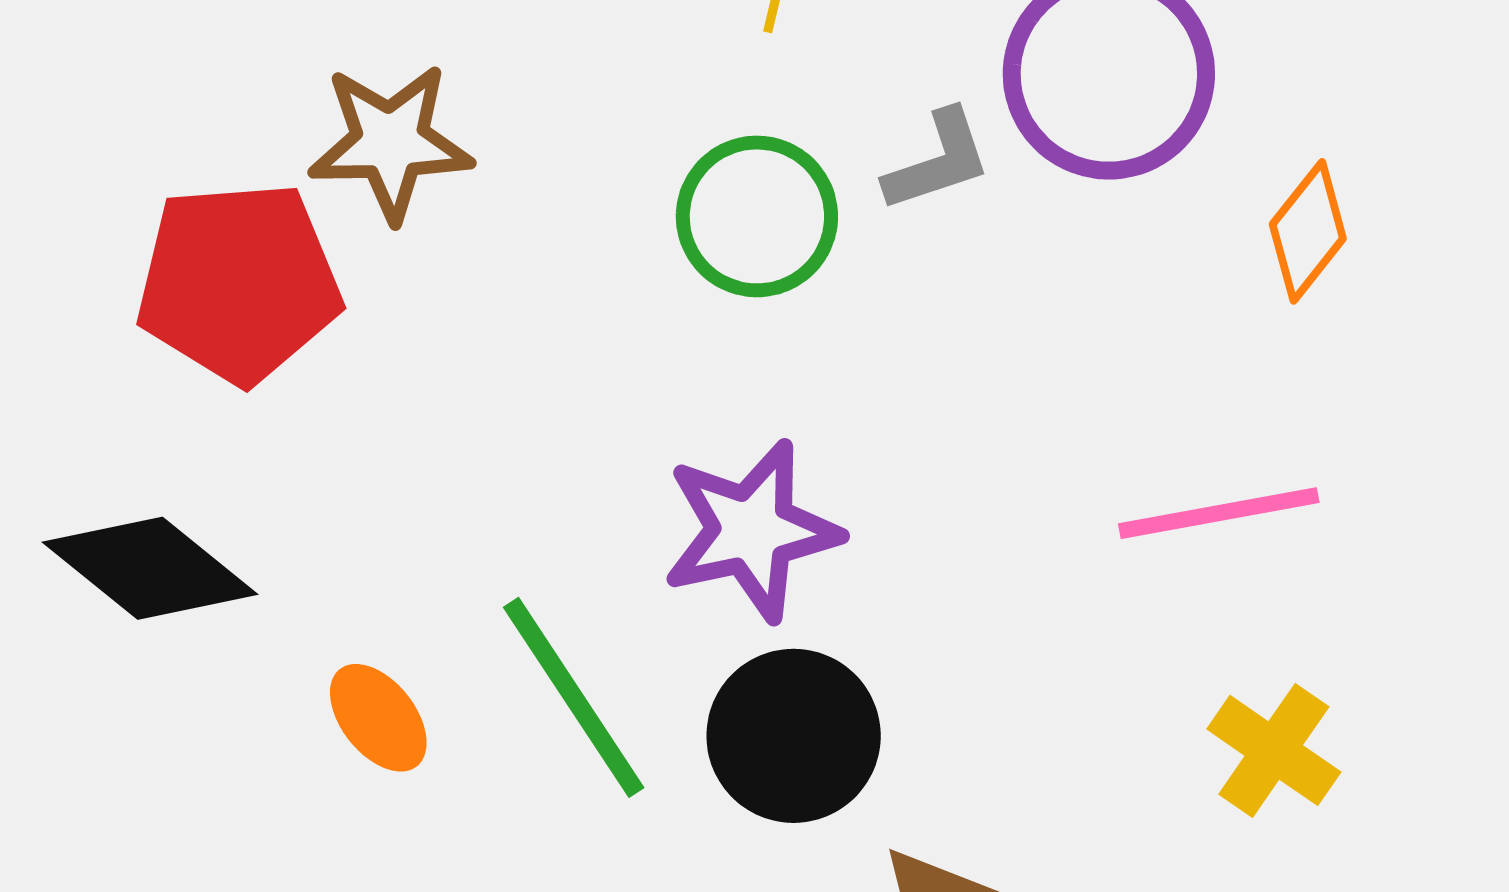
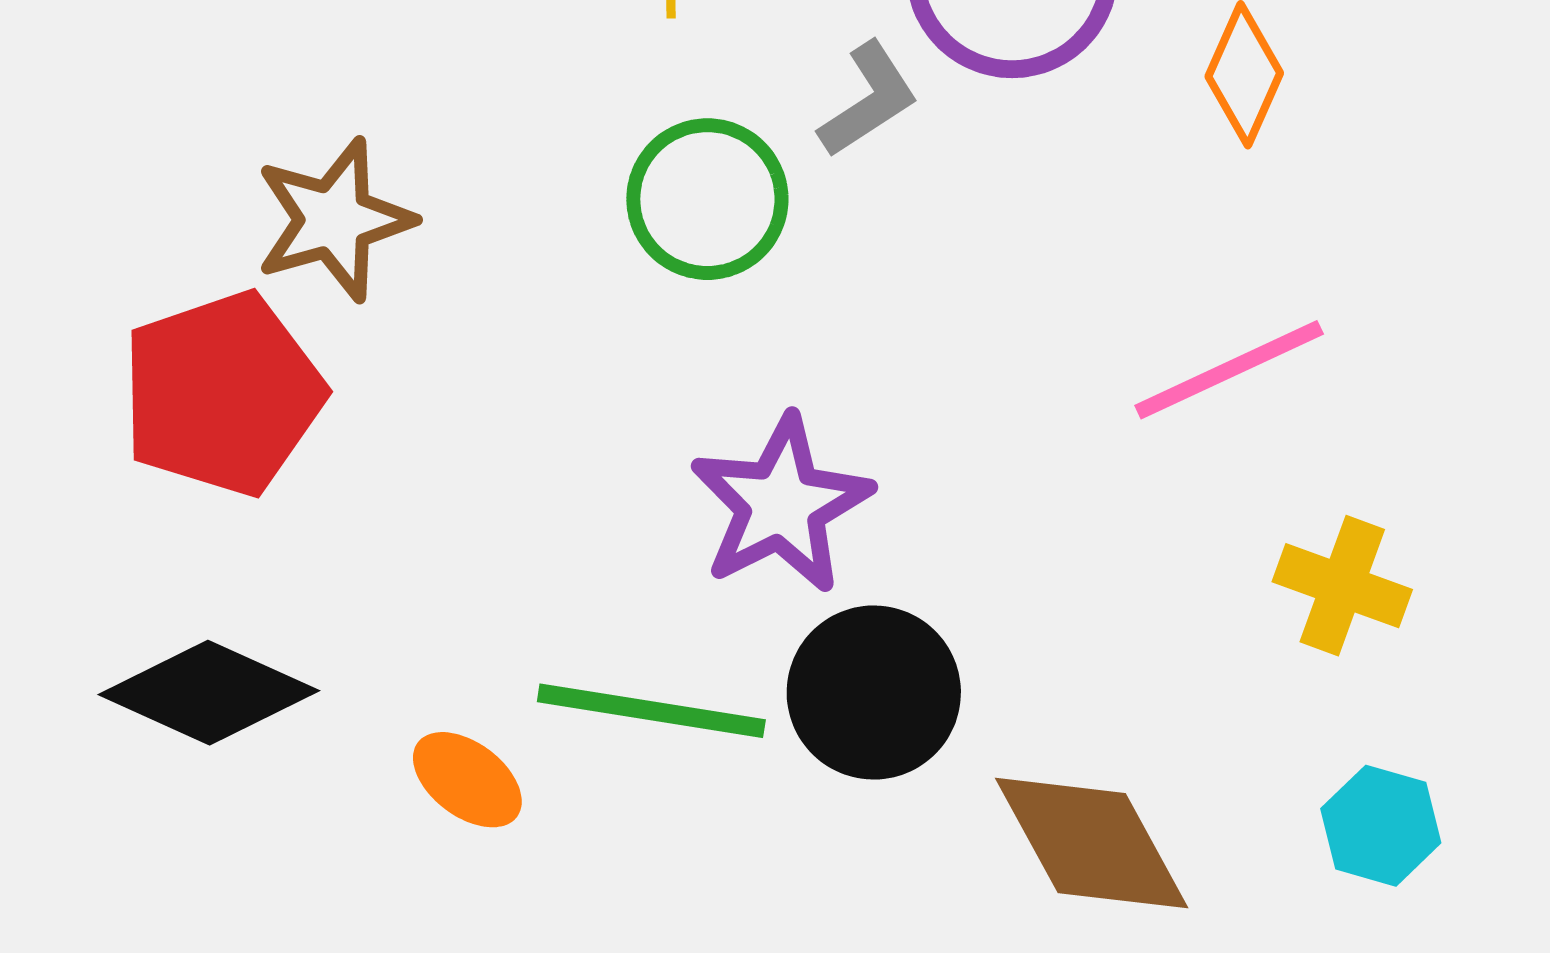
green line: (574, 697) -> (651, 711), turned -33

